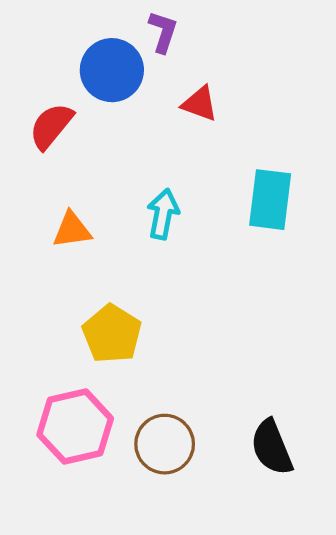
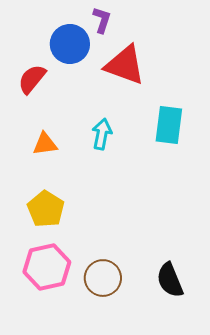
red triangle: (200, 104) -> (125, 65), size x1.8
yellow pentagon: (112, 334) -> (46, 209), moved

